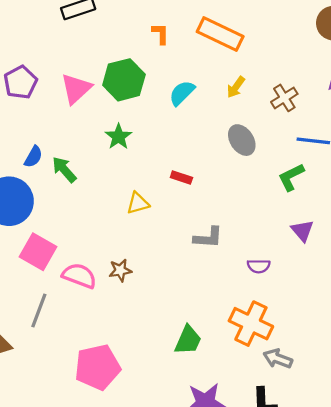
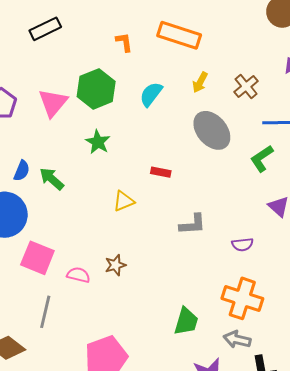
gray ellipse: (242, 140) -> (212, 130), size x1.4
pink semicircle: (79, 276) -> (78, 275), size x0.7
gray arrow: (278, 359) -> (237, 339), moved

